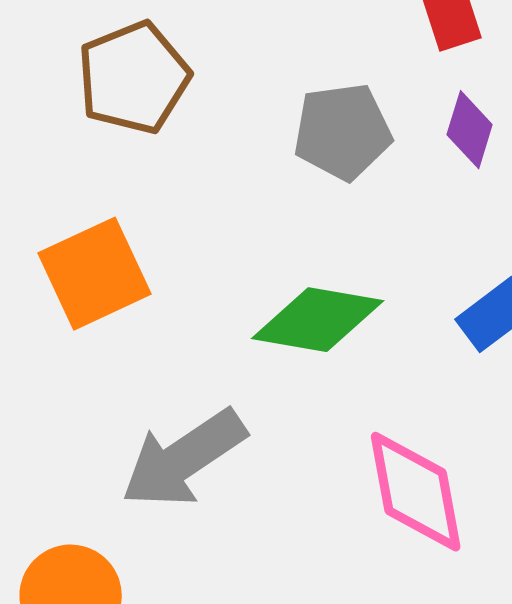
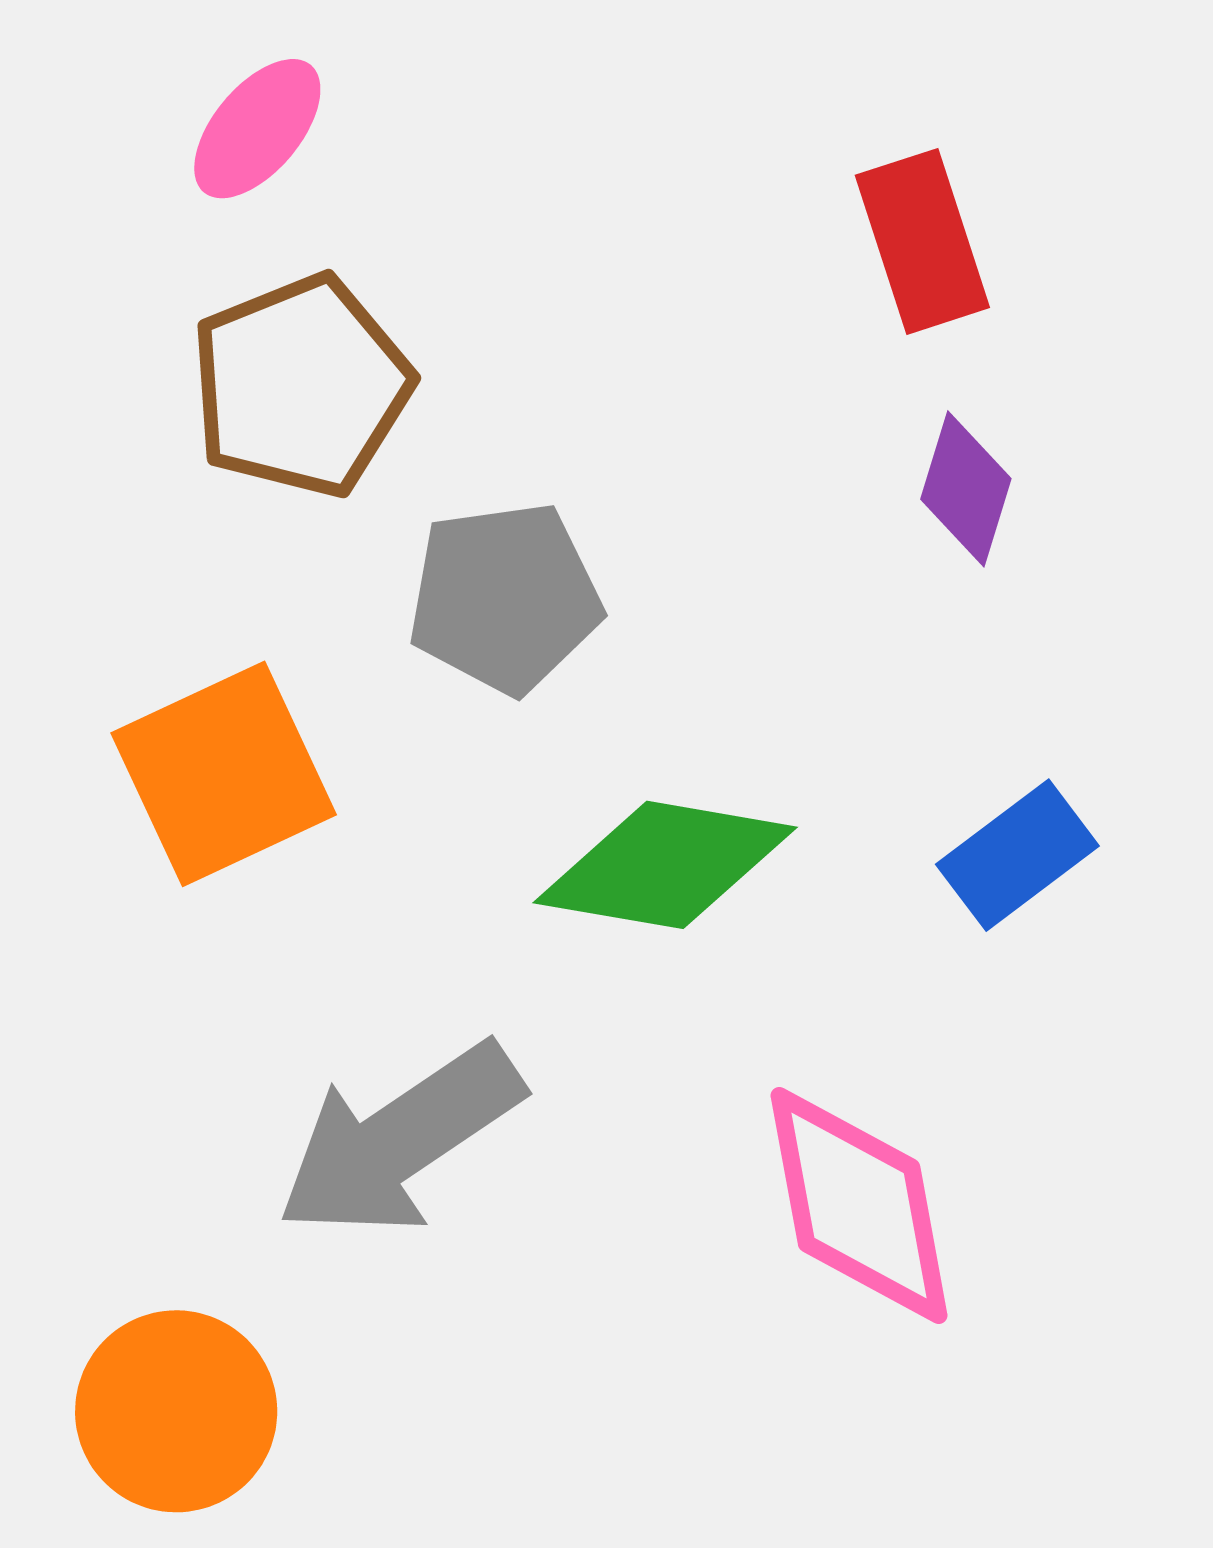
gray pentagon: (343, 132) -> (505, 598), moved

